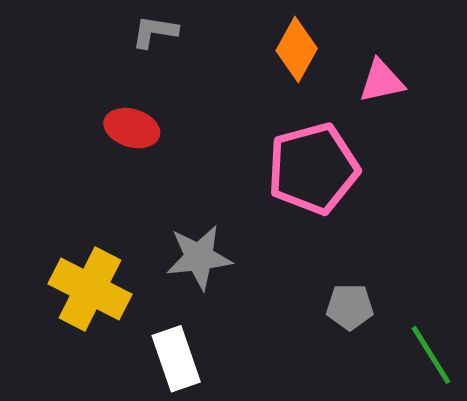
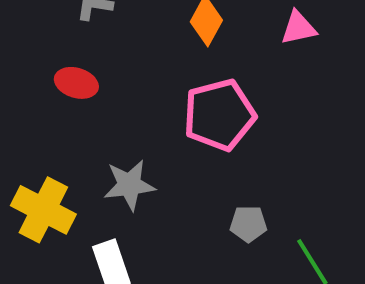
pink triangle: (382, 81) -> (298, 28), moved

